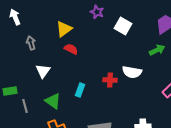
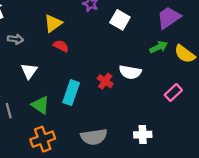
gray arrow: (31, 43) -> (15, 39), turned 112
red cross: (110, 80) -> (105, 81), turned 32
cyan rectangle: (80, 90) -> (71, 93), size x1.5

